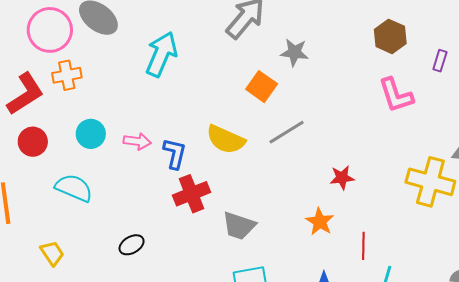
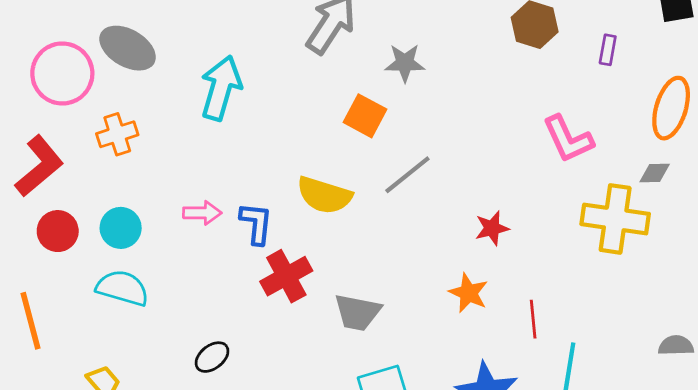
orange cross: (67, 75) -> (117, 134), moved
pink L-shape: (396, 95) -> (568, 139), moved
cyan circle: (91, 134) -> (121, 228), moved

